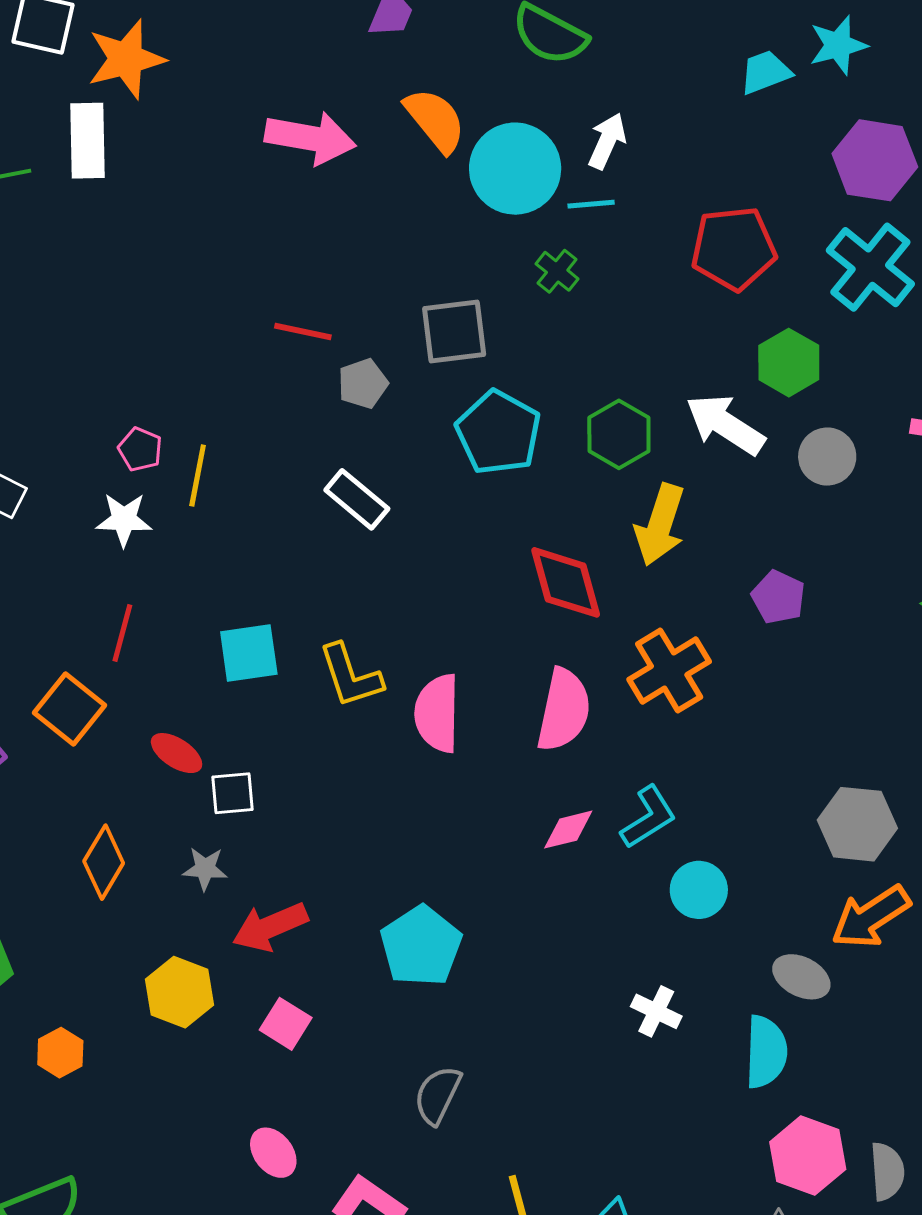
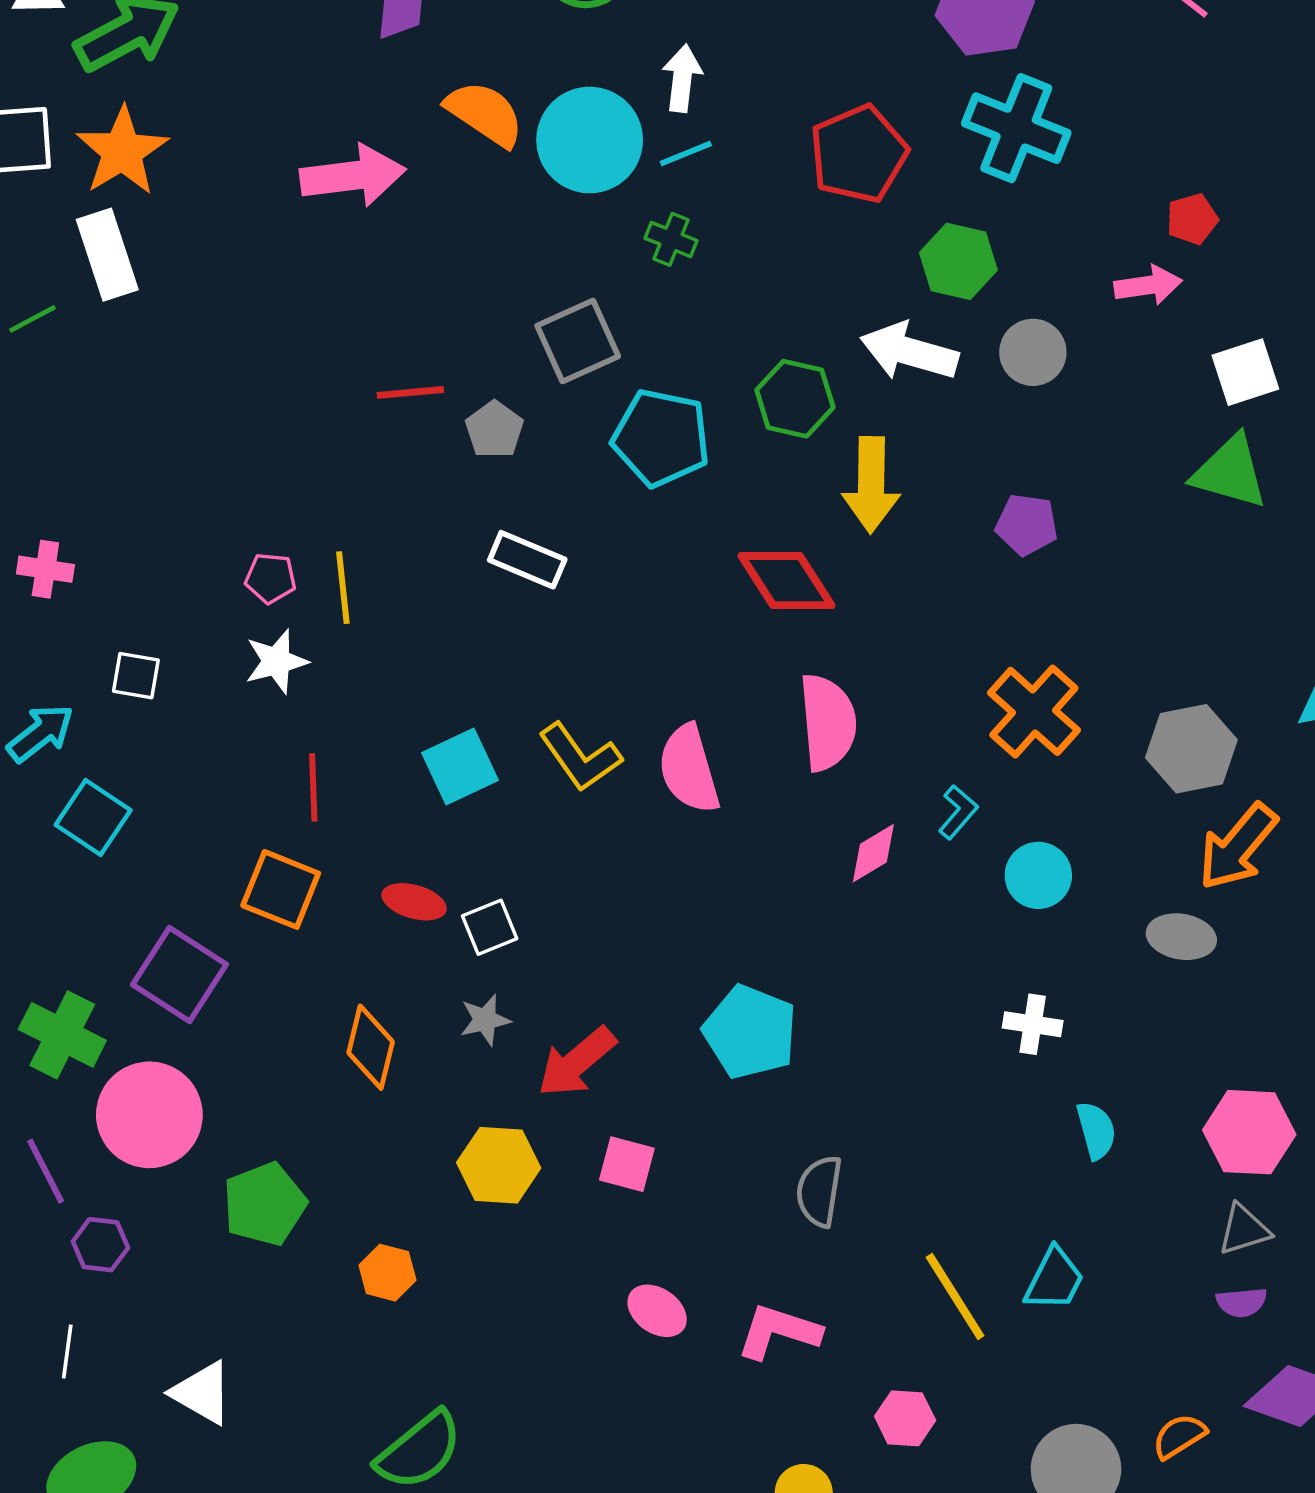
orange cross: (669, 671) -> (1034, 711), moved
cyan L-shape: (649, 817) -> (958, 812), size x0.7
cyan semicircle: (766, 1052) -> (1096, 1131), moved, size x0.7

